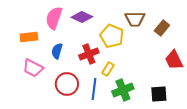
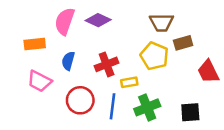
brown rectangle: (162, 28) -> (183, 43), moved, turned 35
yellow pentagon: (112, 36) -> (154, 56), moved
yellow rectangle: (108, 69) -> (129, 82), turned 48

